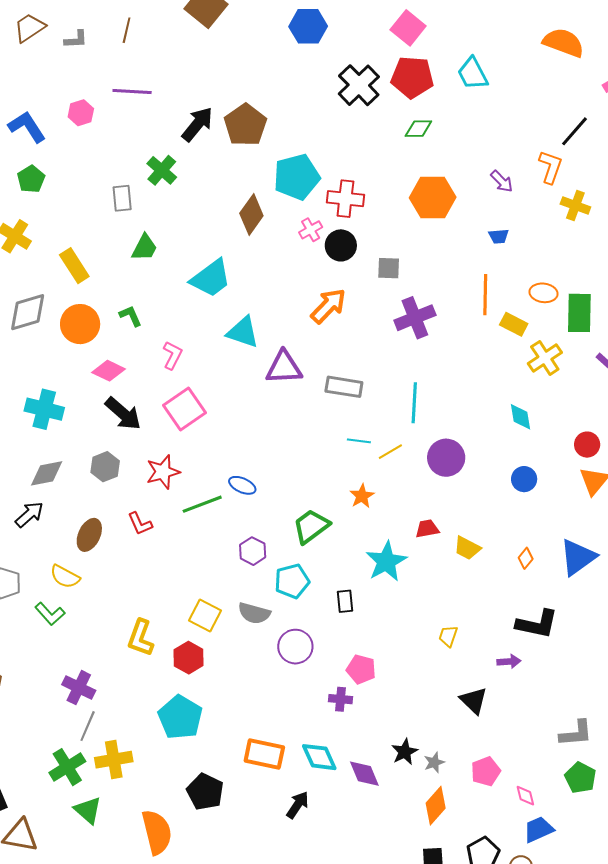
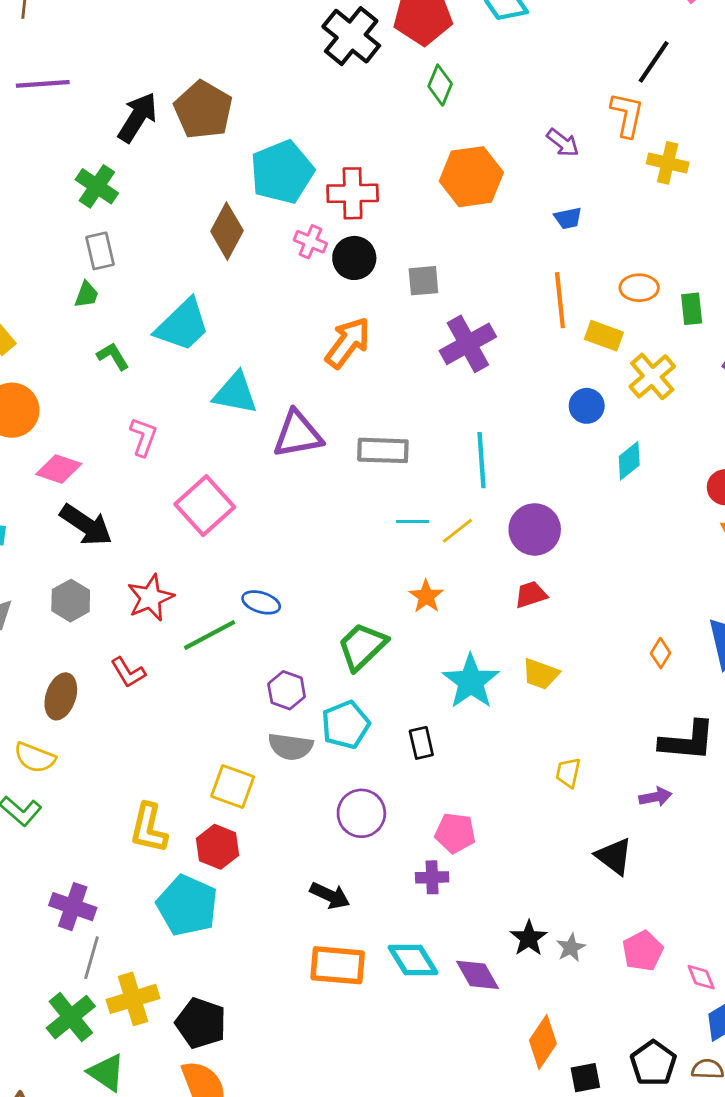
green diamond: (418, 129) -> (440, 85), turned -60
gray rectangle: (122, 198) -> (100, 251), moved
pink cross: (311, 230) -> (310, 242), turned -30
green trapezoid: (144, 248) -> (87, 295), size x0.7
green rectangle: (579, 313) -> (692, 309), size x0.6
green L-shape: (131, 316) -> (113, 356), moved
pink square: (184, 409) -> (205, 506), moved
cyan diamond: (521, 417) -> (629, 461), turned 68
blue circle: (524, 479) -> (587, 406), moved
red trapezoid: (427, 529) -> (531, 595), moved
yellow trapezoid: (467, 548) -> (541, 674), moved
gray semicircle: (254, 613) -> (291, 747), moved
cyan pentagon: (180, 717) -> (187, 905), moved
black pentagon: (205, 792) -> (201, 1023), moved
black arrow: (298, 805) -> (330, 896), moved, turned 88
orange diamond: (436, 806) -> (543, 1042), moved

